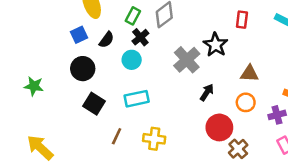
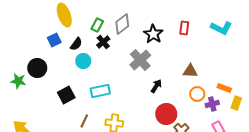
black star: (216, 45) -> (153, 34), moved
cyan circle: (132, 60) -> (83, 61), moved
black circle: (83, 69) -> (37, 68), moved
orange circle: (246, 102) -> (197, 94), moved
black square: (94, 104) -> (66, 95), turned 30

